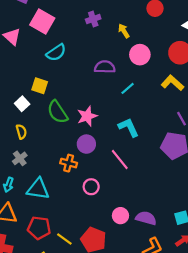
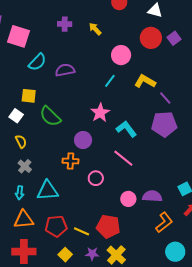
purple cross: (93, 19) -> (65, 24), turned 32
pink circle: (140, 55) -> (121, 55), moved
purple semicircle: (105, 67) -> (65, 70), moved
yellow L-shape: (173, 83) -> (145, 81), moved
pink star: (87, 116) -> (100, 113), moved
cyan L-shape: (129, 127) -> (126, 129), moved
pink line: (120, 159) -> (123, 158), moved

